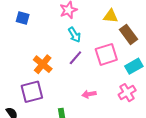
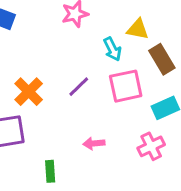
cyan arrow: (74, 35) -> (112, 49), moved

